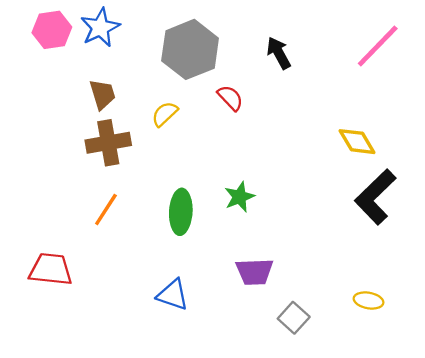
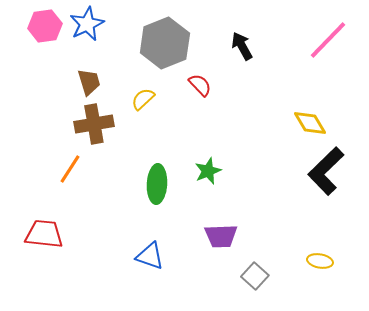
orange line: (106, 210) -> (70, 169), moved

